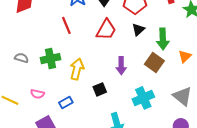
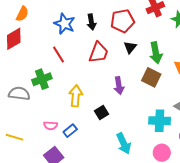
gray semicircle: (21, 58) -> (19, 94), size x1.5
green cross: (50, 59) -> (42, 79), moved
pink semicircle: (37, 94) -> (51, 126), moved
cyan cross: (143, 98) -> (160, 121), moved, turned 35

